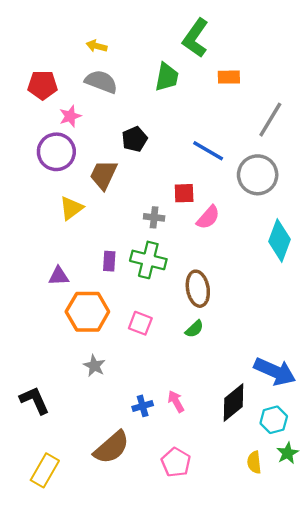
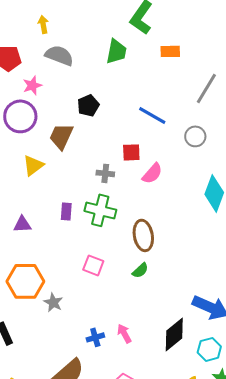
yellow arrow: (97, 46) -> (43, 24), moved, turned 66
gray circle: (258, 175) -> (195, 136), size x0.6
orange hexagon: (87, 312) -> (25, 281), moved

